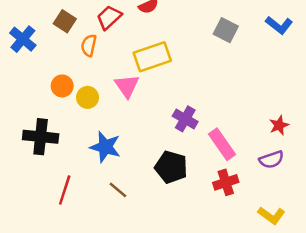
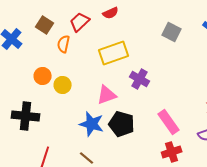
pink triangle: (127, 86) -> (107, 95), moved, turned 45
purple cross: (185, 119) -> (140, 79), moved
blue star: (105, 147) -> (92, 124), moved
black pentagon: (171, 167) -> (122, 124), moved

